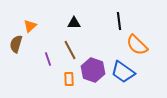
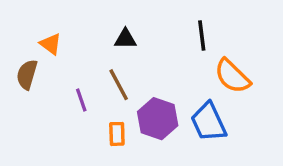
orange triangle: (30, 26) -> (51, 44), turned -40
blue trapezoid: (123, 72) -> (209, 122), turned 30

